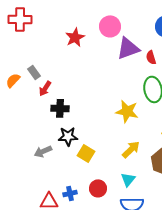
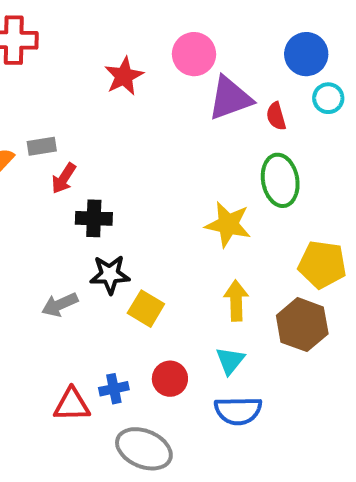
gray rectangle: (34, 72) -> (42, 146), turned -64
yellow arrow: (131, 149) -> (236, 301), turned -48

